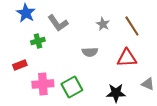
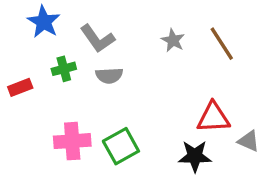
gray semicircle: (90, 52) -> (109, 76), moved
red triangle: (127, 58) -> (213, 118), moved
red rectangle: (20, 65) -> (20, 87), moved

